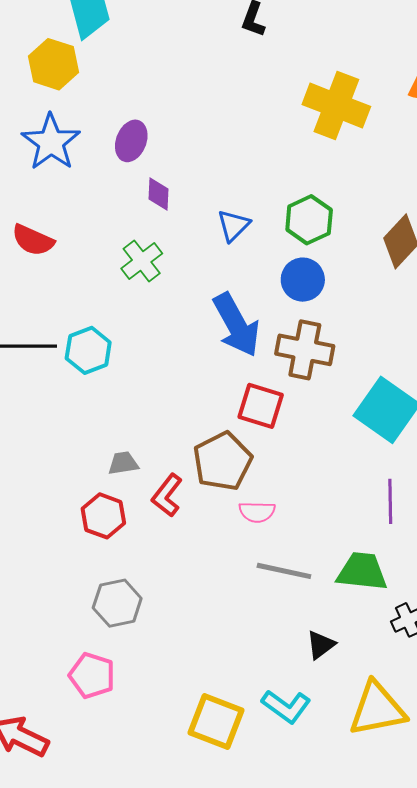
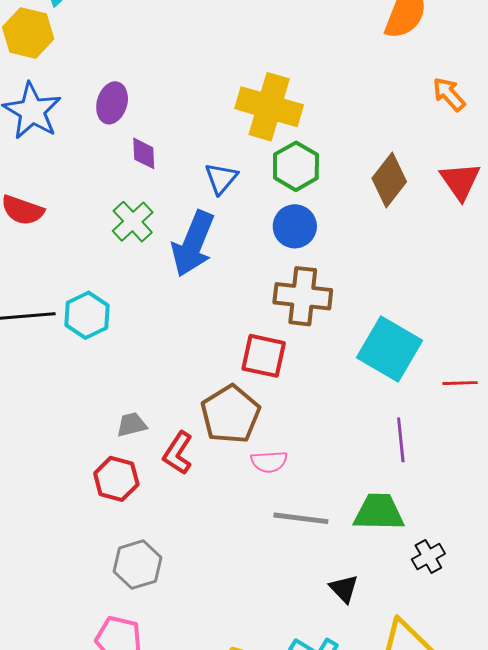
yellow cross: (336, 106) -> (269, 107), moved
blue arrow: (236, 325) -> (193, 244), moved, turned 56
black triangle: (321, 645) -> (344, 589), turned -32

